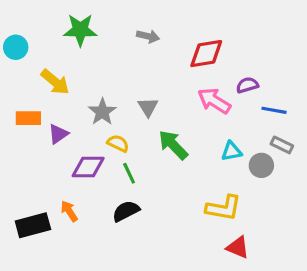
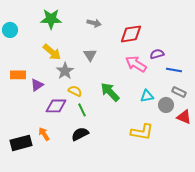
yellow arrow: (55, 82) -> (52, 52), moved
gray triangle: (148, 107) -> (90, 55), moved
red triangle: (238, 247) -> (184, 117), moved

